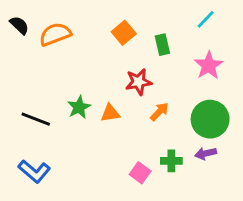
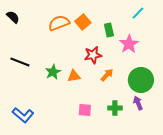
orange semicircle: (55, 34) -> (59, 23), moved
pink star: (209, 65) -> (129, 44), moved
black line: (36, 119) -> (20, 62), moved
purple arrow: (206, 153) -> (138, 103), turned 80
pink square: (140, 173) -> (85, 110), moved, turned -32

